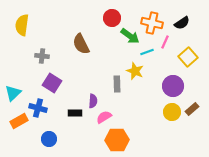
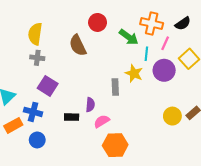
red circle: (112, 18) -> (98, 22), moved
yellow semicircle: (22, 25) -> (35, 34), moved
cyan line: (147, 52) -> (146, 54), turned -64
purple circle: (173, 86) -> (164, 70), moved
blue circle: (49, 139) -> (37, 140), moved

